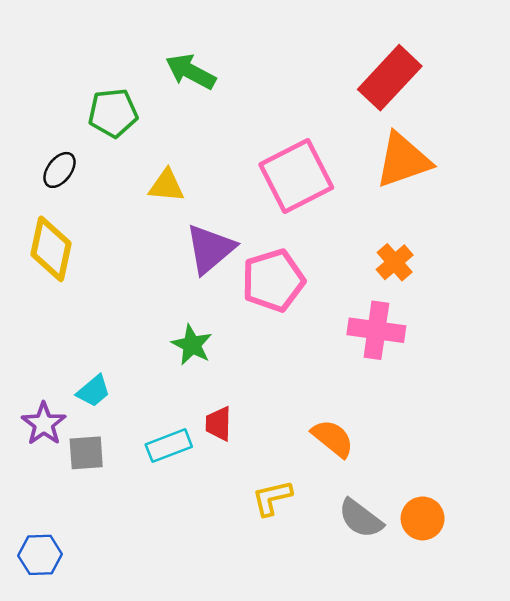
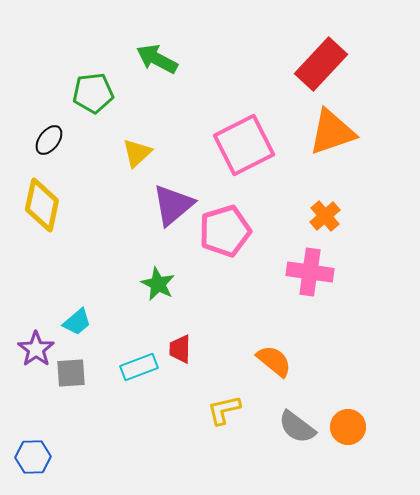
yellow triangle: (166, 186) -> (137, 153), turned -48

